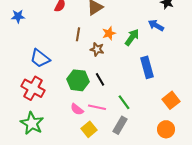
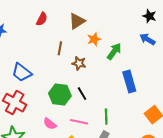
blue arrow: (156, 25) -> (147, 39), moved
orange star: (109, 33) -> (94, 39), moved
green line: (124, 102) -> (106, 117), turned 35
pink semicircle: (77, 109) -> (50, 124), moved

